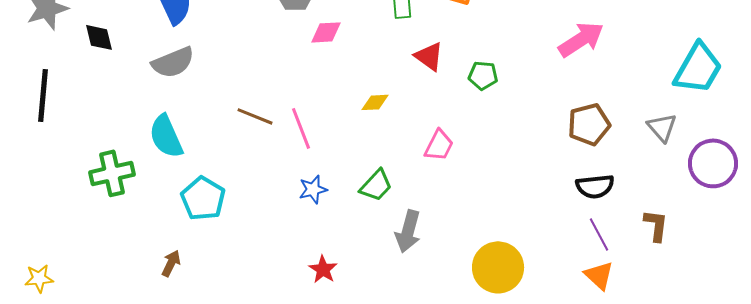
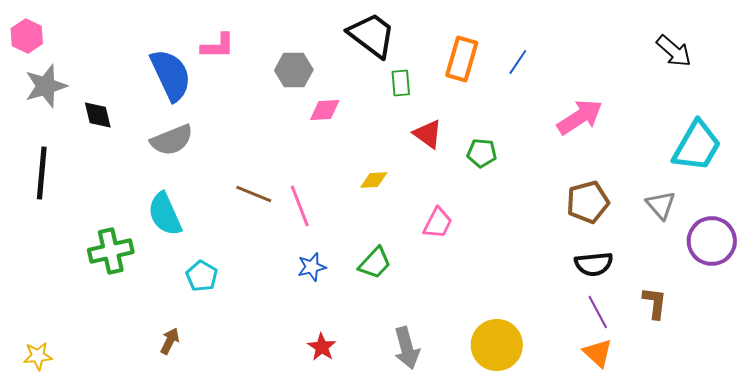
cyan pentagon: (203, 198) -> (202, 276), size x0.7
gray arrow: (408, 231) -> (407, 348), moved, turned -30

